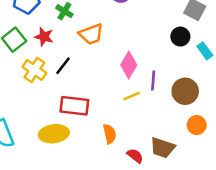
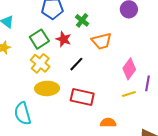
yellow cross: (34, 70) -> (40, 63), moved
yellow ellipse: (54, 134) -> (47, 88), moved
orange semicircle: (110, 134) -> (108, 123), turned -84

